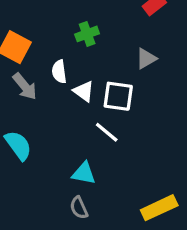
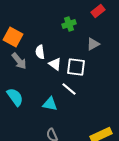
green cross: (87, 34) -> (69, 24), moved
cyan triangle: (84, 173) -> (50, 104), moved

